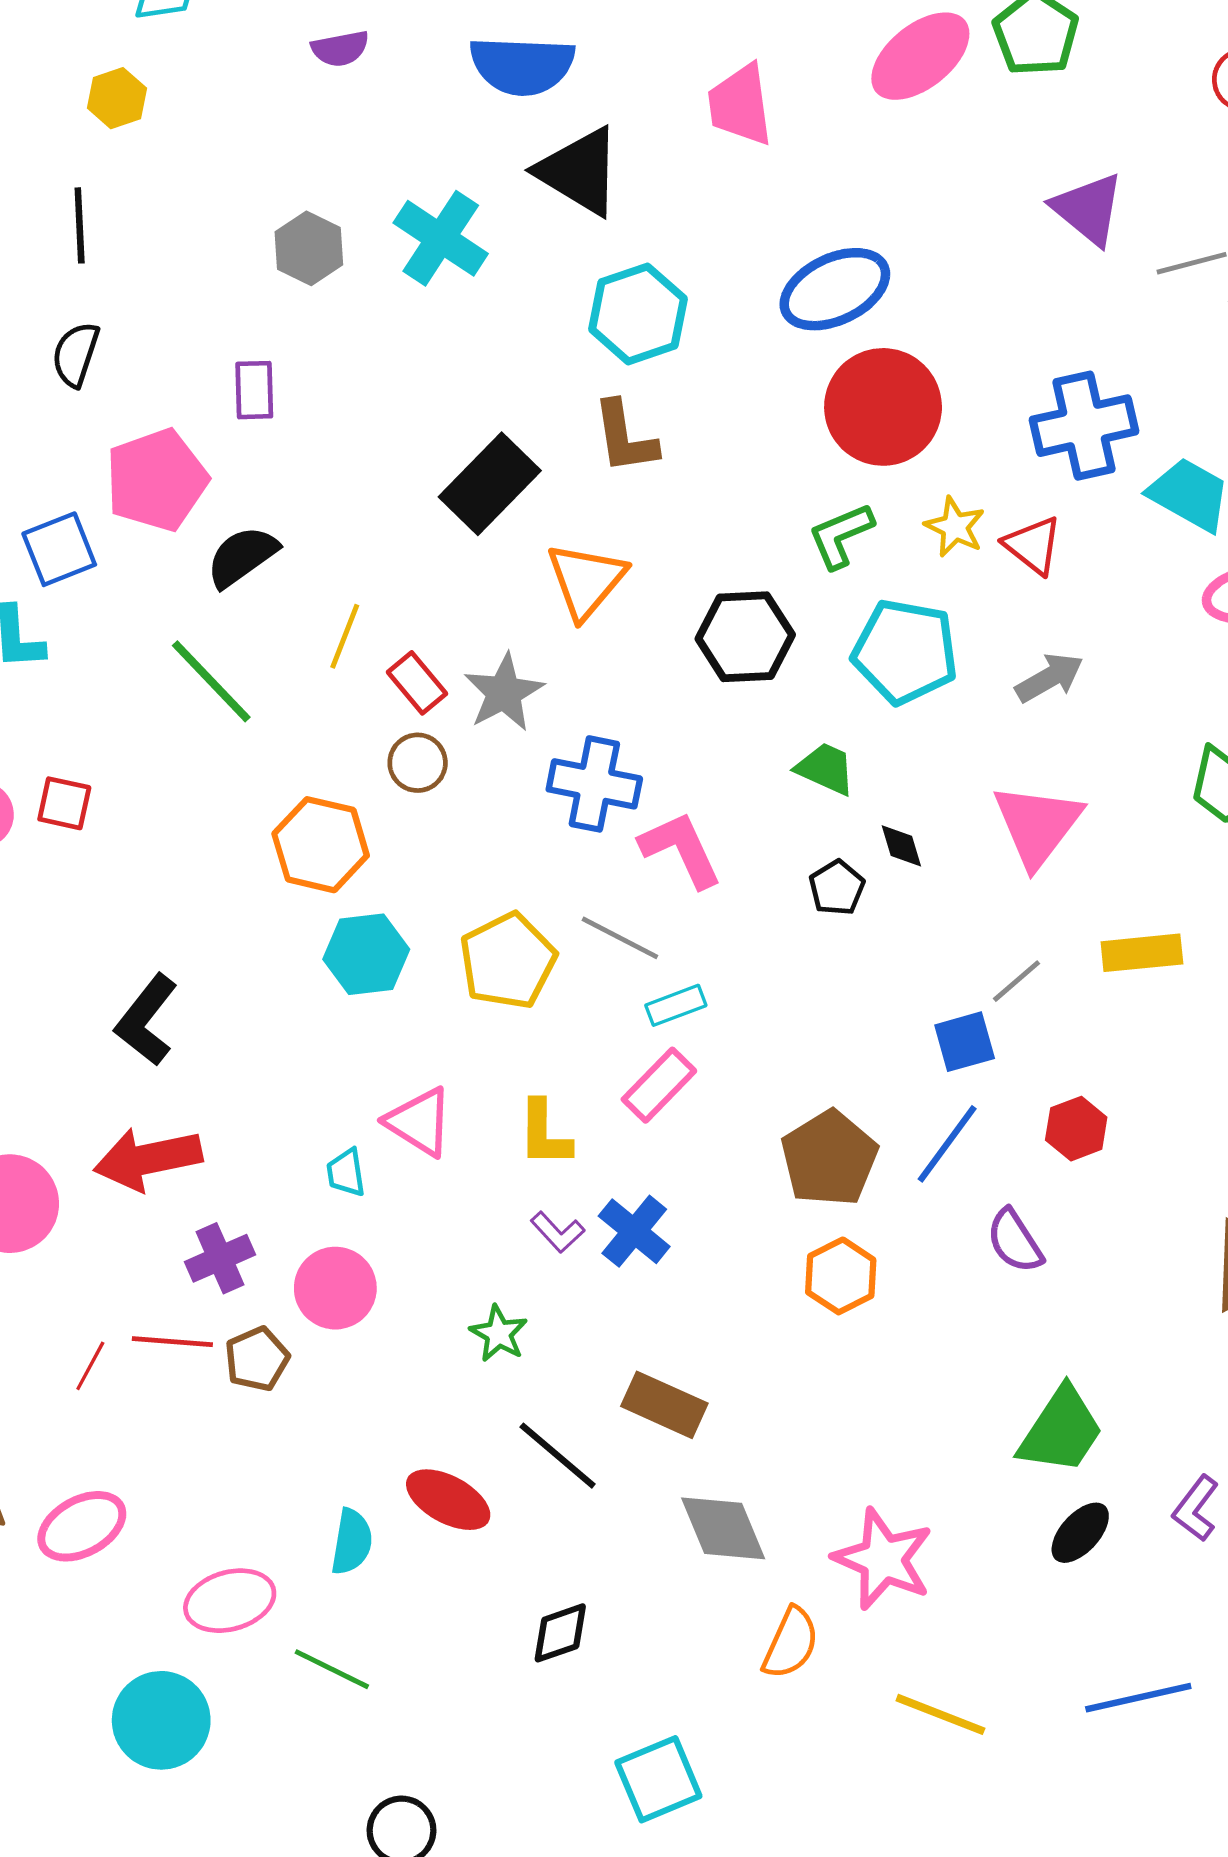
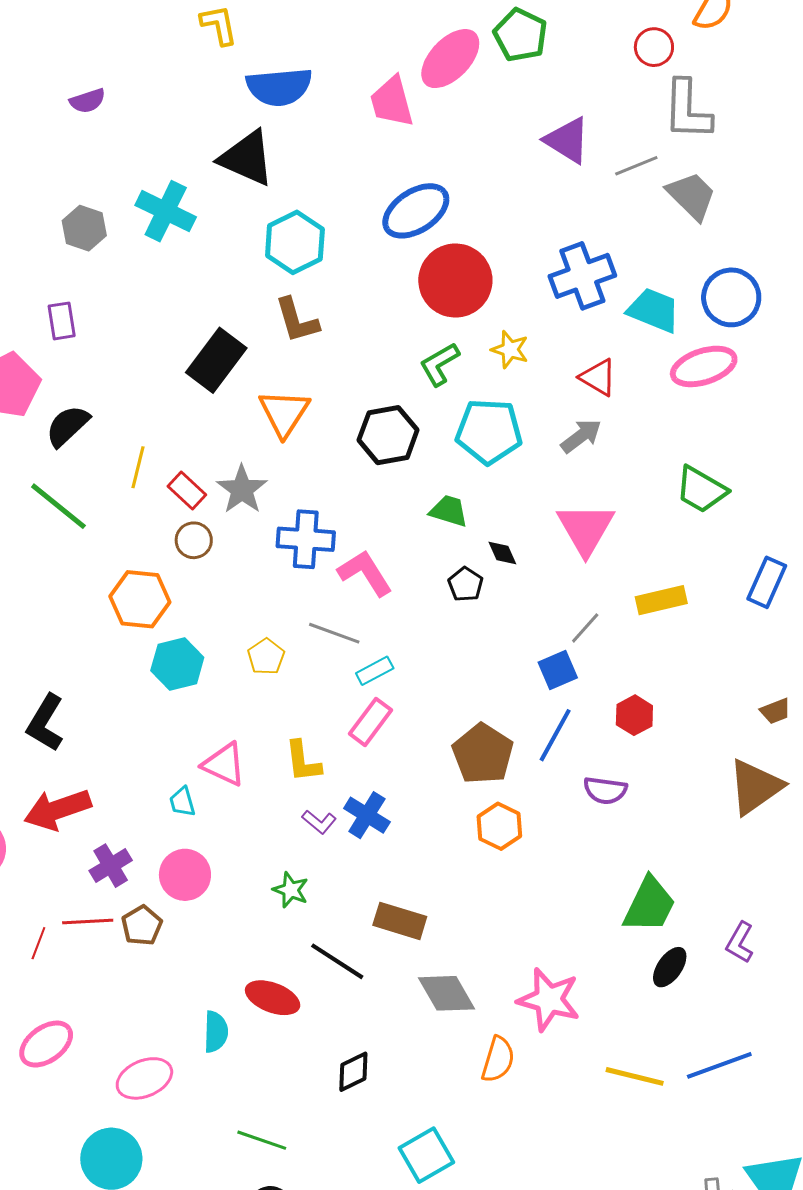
blue semicircle: (522, 65) -> (279, 87), moved
pink trapezoid: (740, 105) -> (392, 102), moved
red triangle: (1033, 545) -> (598, 377), moved
yellow pentagon: (508, 961) -> (266, 657), size x0.6
purple semicircle: (1015, 1241) -> (605, 790), turned -42
green line: (332, 1669) -> (262, 1140), moved
yellow line: (940, 1714) -> (635, 1076), moved

